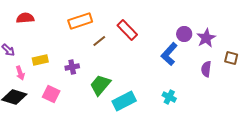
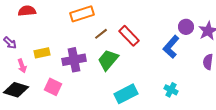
red rectangle: (127, 30) -> (129, 36), moved
purple cross: (72, 67) -> (74, 60), size x1.6
green trapezoid: (100, 85) -> (108, 60), moved

